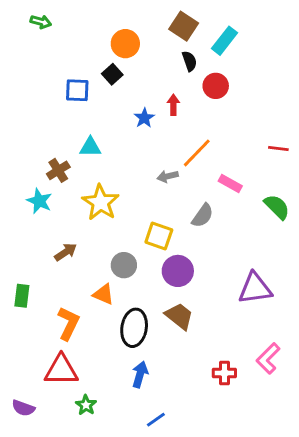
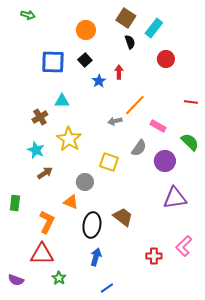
black square: (112, 74) -> (85, 60), moved
red circle: (216, 86) -> (166, 59), moved
blue square: (77, 90) -> (53, 62), size x1.4
cyan star: (39, 201) -> (36, 150), moved
purple circle: (178, 271) -> (165, 161), moved

